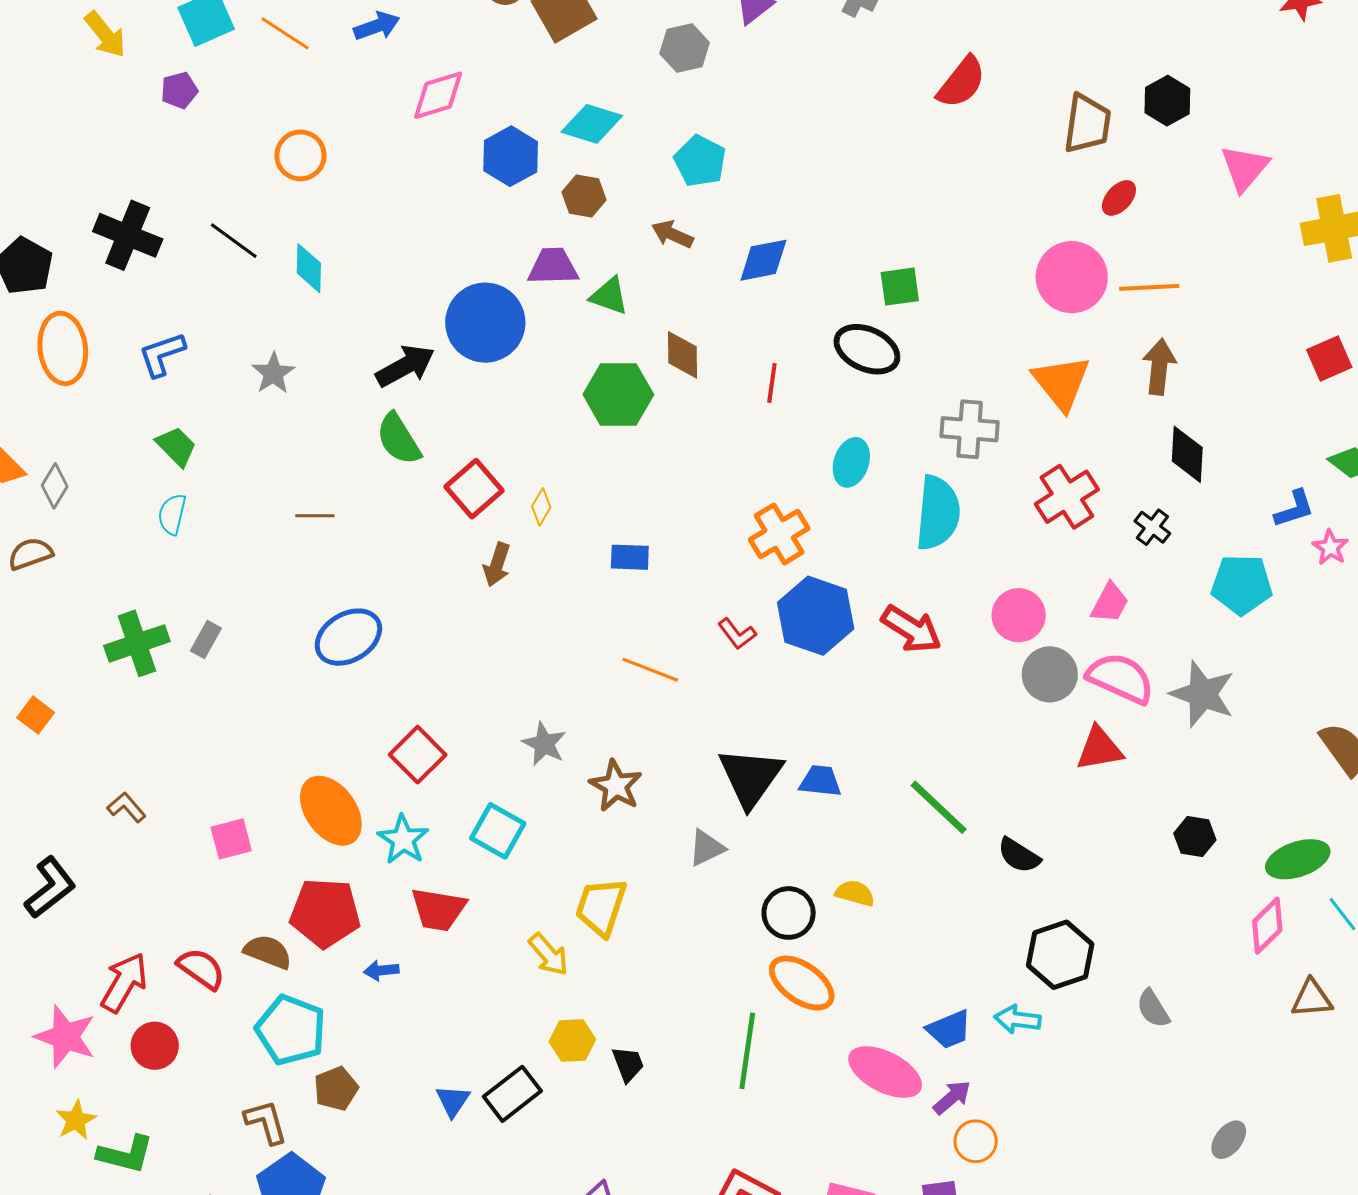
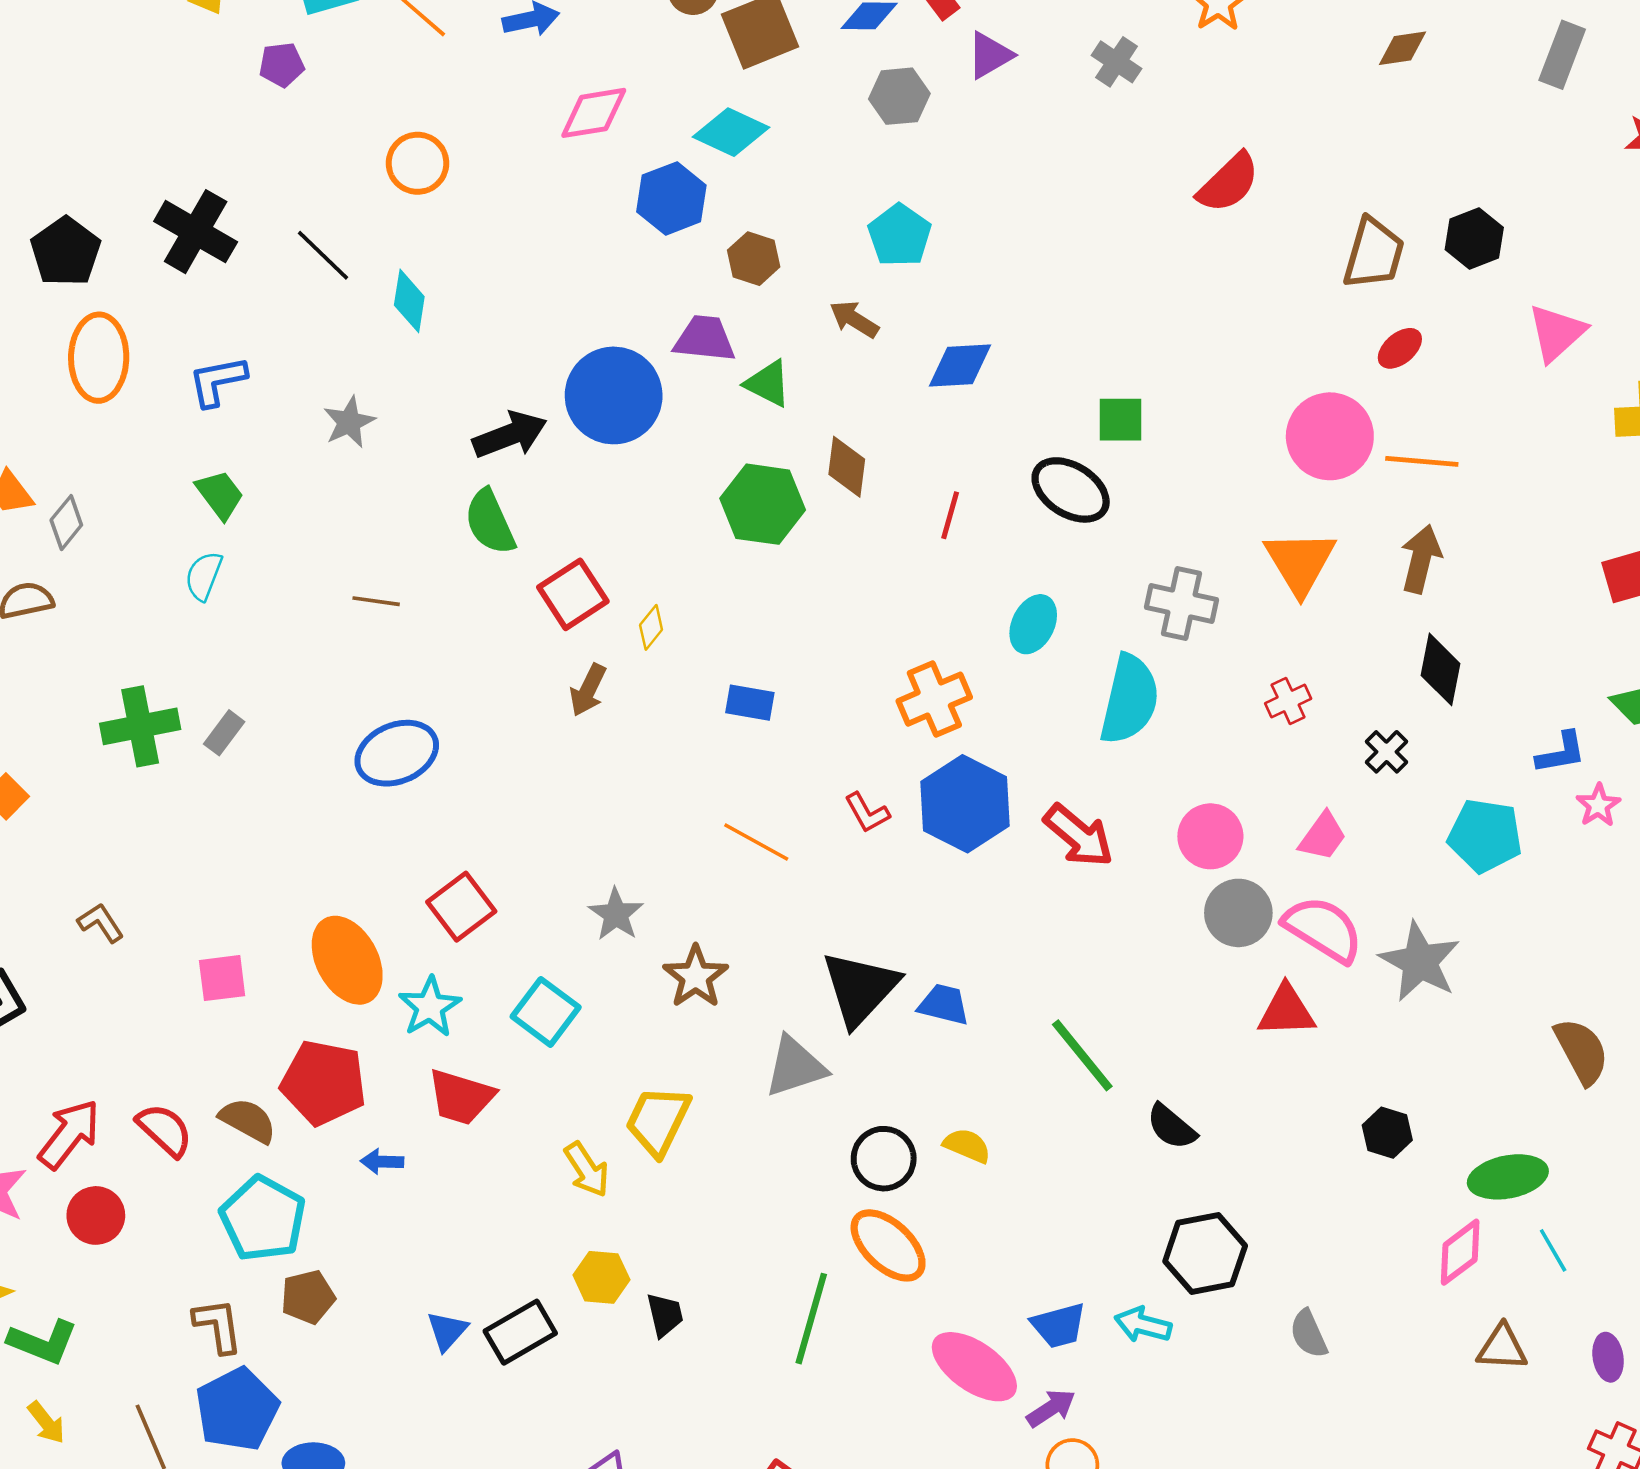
cyan diamond: (592, 124) -> (731, 132), moved
red cross: (1067, 497) -> (1288, 701), size x0.6
gray triangle: (707, 848) -> (795, 1067), size x1.4

